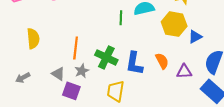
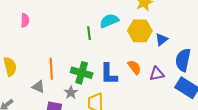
gray star: (82, 71) -> (71, 93), moved
gray triangle: (58, 74) -> (38, 87), moved

